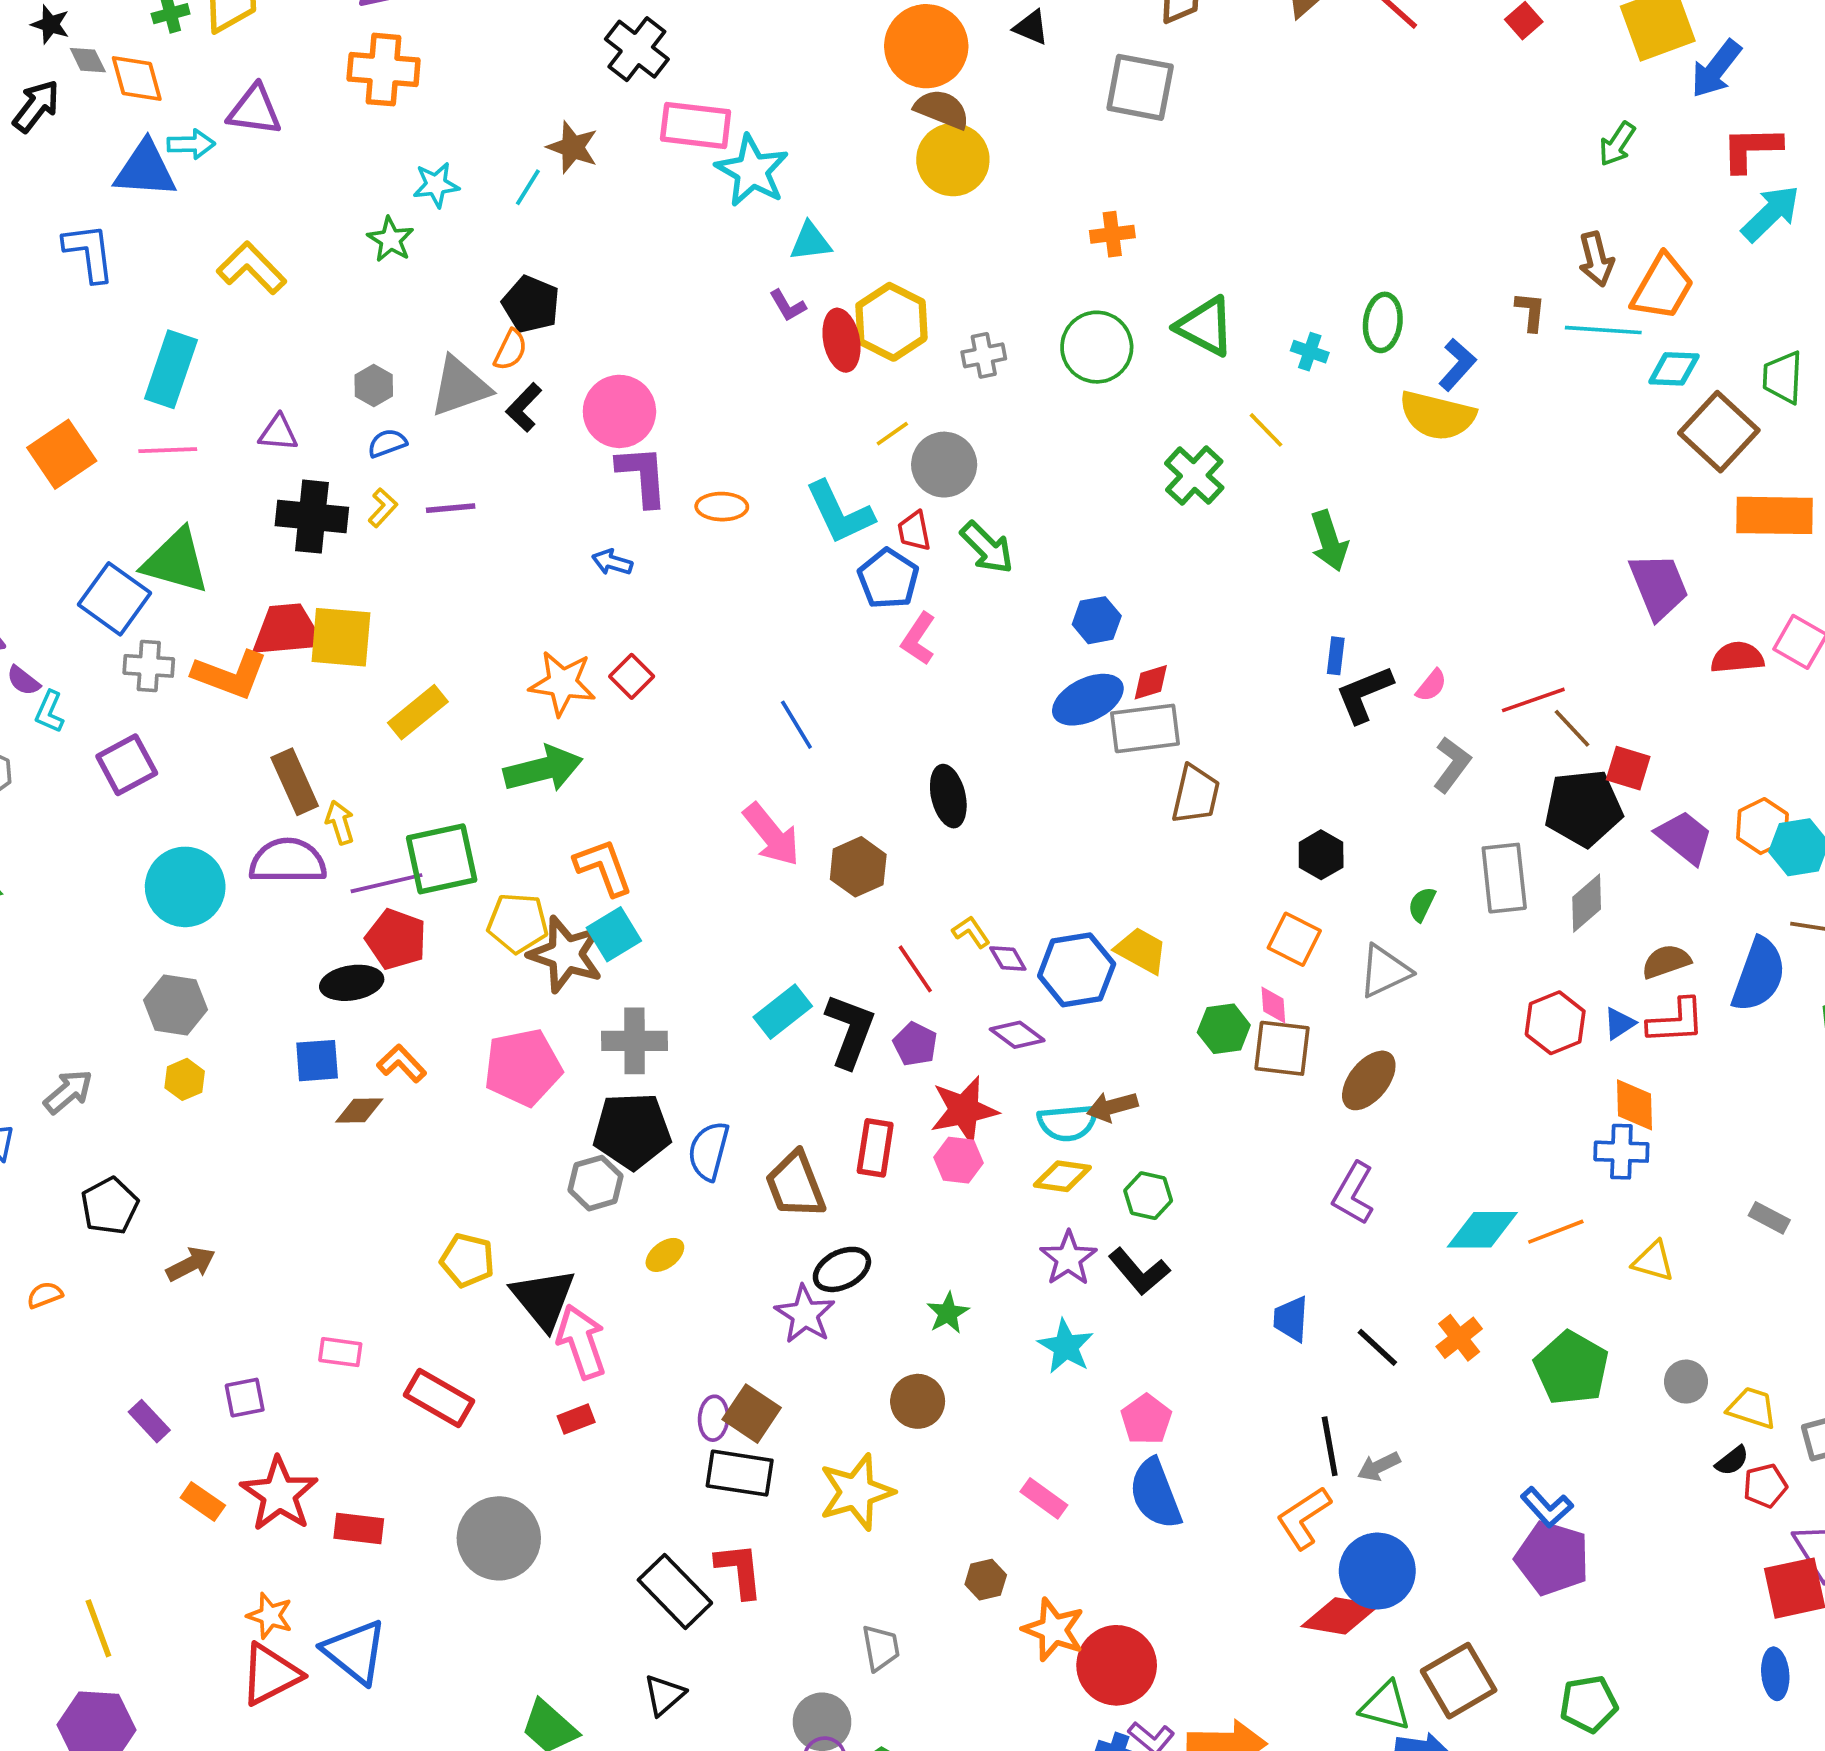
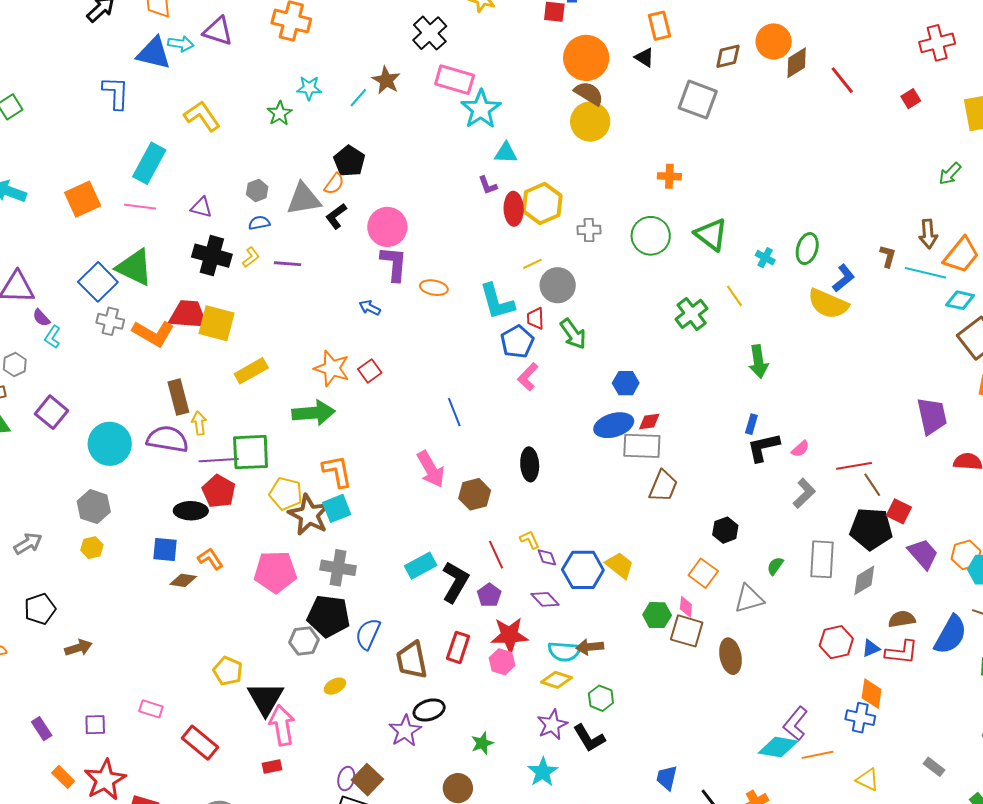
purple square: (127, 765) -> (51, 412), moved, turned -32
brown ellipse: (1369, 1080) -> (730, 656), turned -60
purple L-shape: (1353, 1193) -> (795, 724), moved

